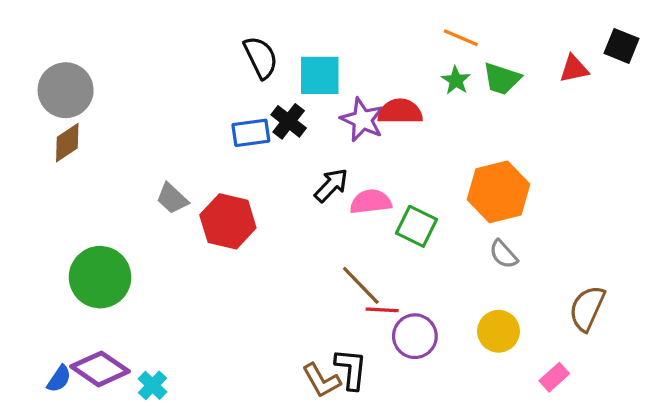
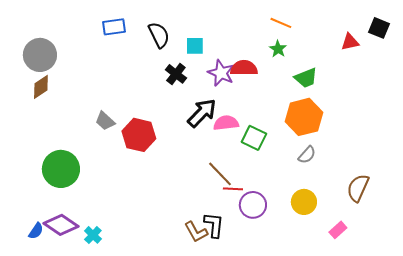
cyan square: (320, 75) -> (195, 46), size x0.7
green trapezoid: (502, 79) -> (306, 78), moved, turned -40
blue rectangle: (251, 133) -> (114, 27), moved
black arrow: (331, 185) -> (202, 113), size x1.4
gray semicircle: (503, 254) -> (307, 155), turned -96

